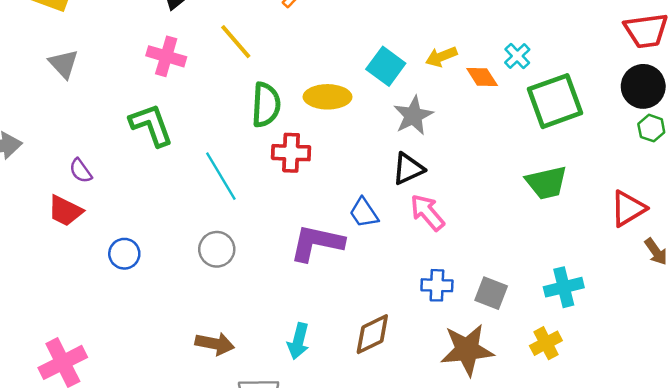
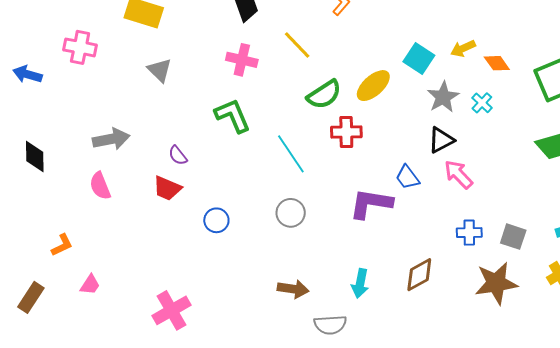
cyan cross: (517, 56) -> (482, 103), moved
yellow ellipse: (328, 97) -> (373, 86), turned -39
green semicircle: (266, 105) -> (324, 95), turned 57

